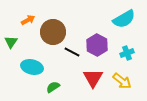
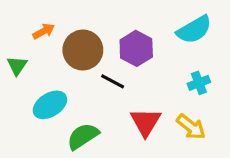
purple hexagon: (97, 45) -> (136, 48), moved
cyan ellipse: (32, 67) -> (50, 105), turned -45
green semicircle: (53, 87) -> (83, 136), size x1.5

